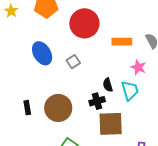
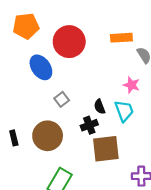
orange rectangle: (122, 42) -> (121, 38), moved
blue ellipse: (42, 53) -> (41, 67), moved
gray square: (73, 62) -> (62, 99), moved

